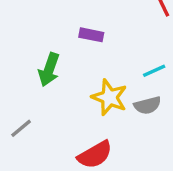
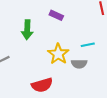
green arrow: (49, 70) -> (27, 30), turned -30

